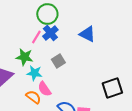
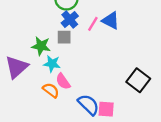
pink line: (36, 37) -> (93, 24), moved
gray square: (58, 61) -> (64, 37), moved, turned 32
black square: (112, 88) -> (138, 80), turned -35

